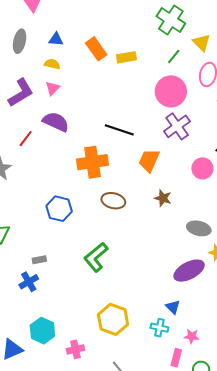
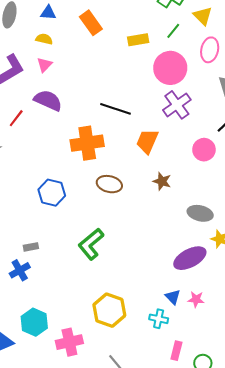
yellow rectangle: (126, 57) -> (138, 40), moved
pink star: (192, 336) -> (196, 299), moved
pink cross: (76, 349) -> (69, 342), size x1.4

